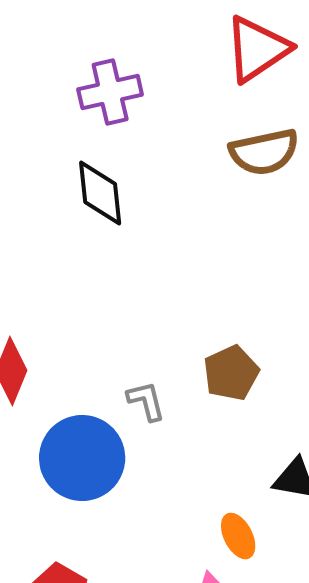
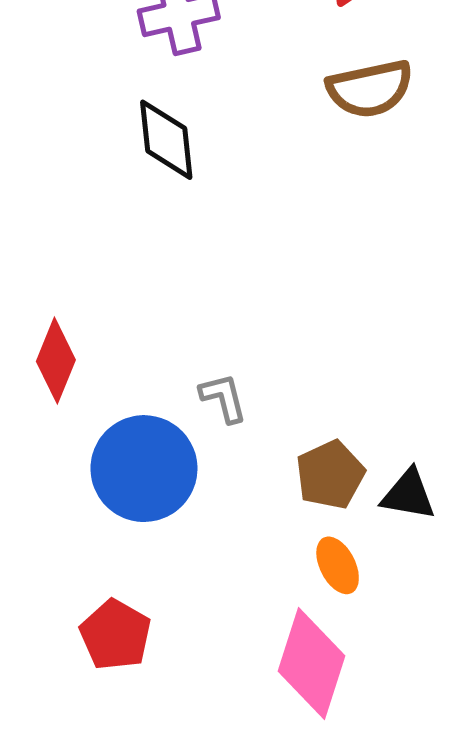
brown pentagon: (231, 373) -> (330, 475), moved

